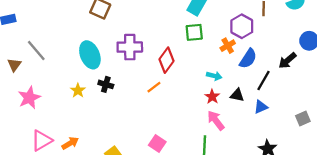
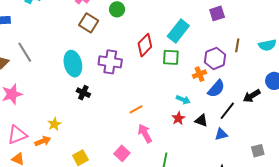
red diamond: (166, 60) -> (145, 45), moved
orange line: (154, 87) -> (136, 109), moved
yellow star: (78, 90) -> (54, 124), moved
pink arrow: (216, 120) -> (145, 133), moved

